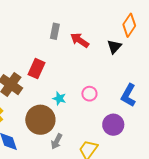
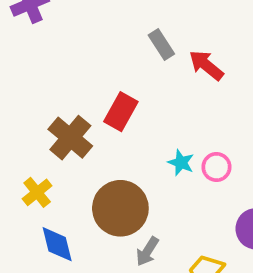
gray rectangle: (55, 31) -> (161, 45), turned -49
cyan star: (59, 98) -> (181, 163), moved

